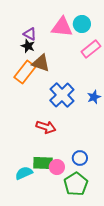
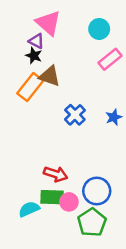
pink triangle: (62, 27) -> (48, 23), moved, turned 35
blue cross: (62, 95) -> (75, 115), size x0.7
red arrow: (46, 127) -> (56, 174), moved
blue circle: (80, 158) -> (97, 191), size x1.5

